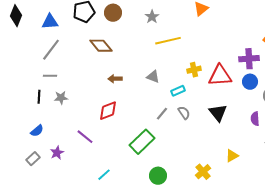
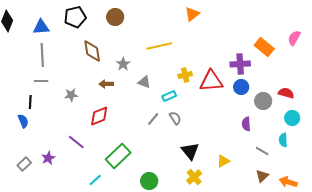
brown circle: (113, 13) -> (115, 17), moved
gray star: (152, 17) -> (123, 64), moved
brown diamond: (101, 46) -> (92, 51), turned 30
gray line: (51, 50) -> (42, 55), turned -40
gray star: (61, 98) -> (71, 95), moved
black triangle: (218, 113) -> (190, 151), moved
blue semicircle: (37, 131) -> (23, 121), moved, turned -72
green rectangle: (142, 142) -> (118, 156), moved

